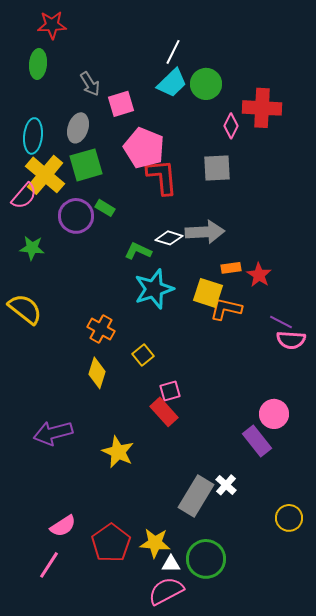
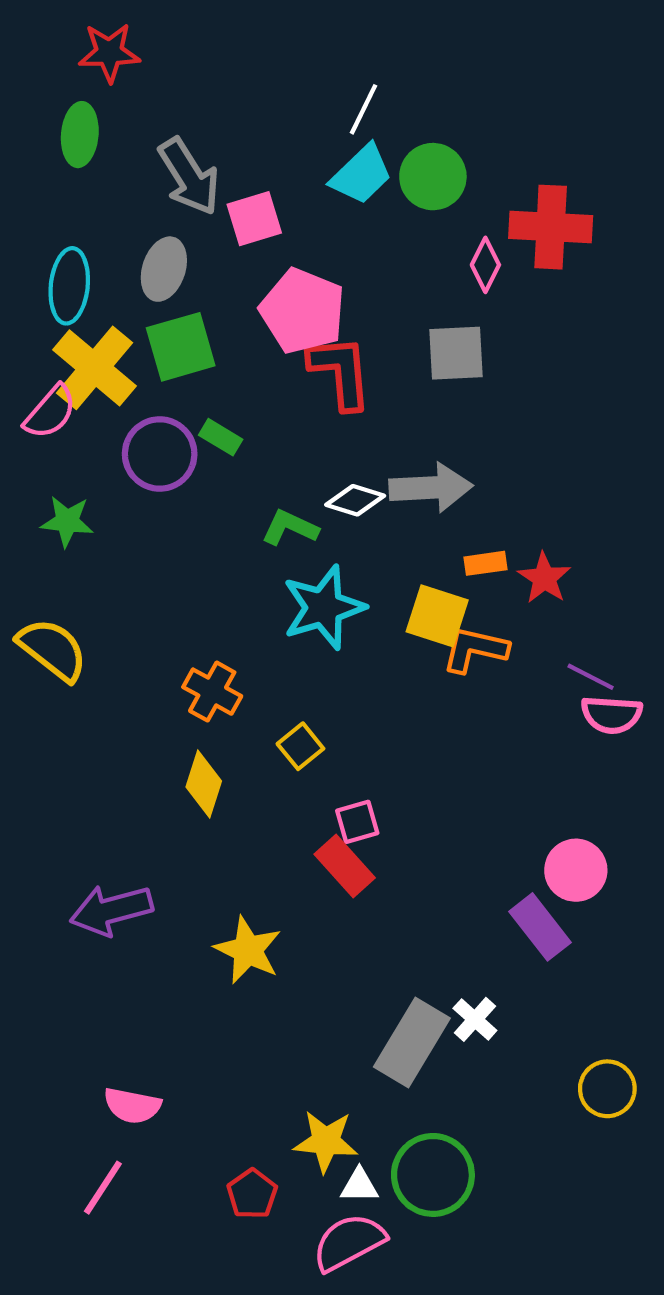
gray arrow: (90, 84) -> (189, 177), size x1.5
pink semicircle: (63, 526) -> (132, 1106), turned 44
red pentagon: (111, 543) -> (252, 1194), moved, size x0.6

